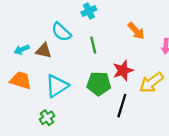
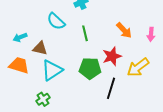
orange arrow: (136, 31) -> (124, 30), moved
brown triangle: (44, 51) -> (40, 48), moved

